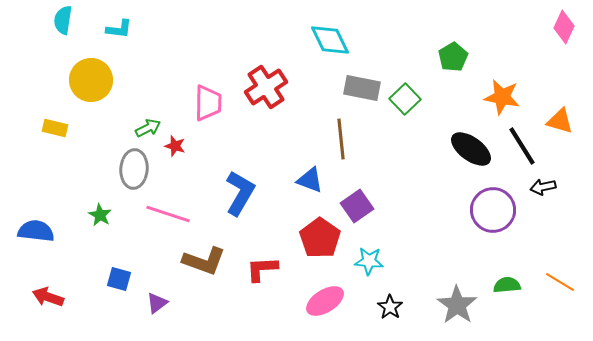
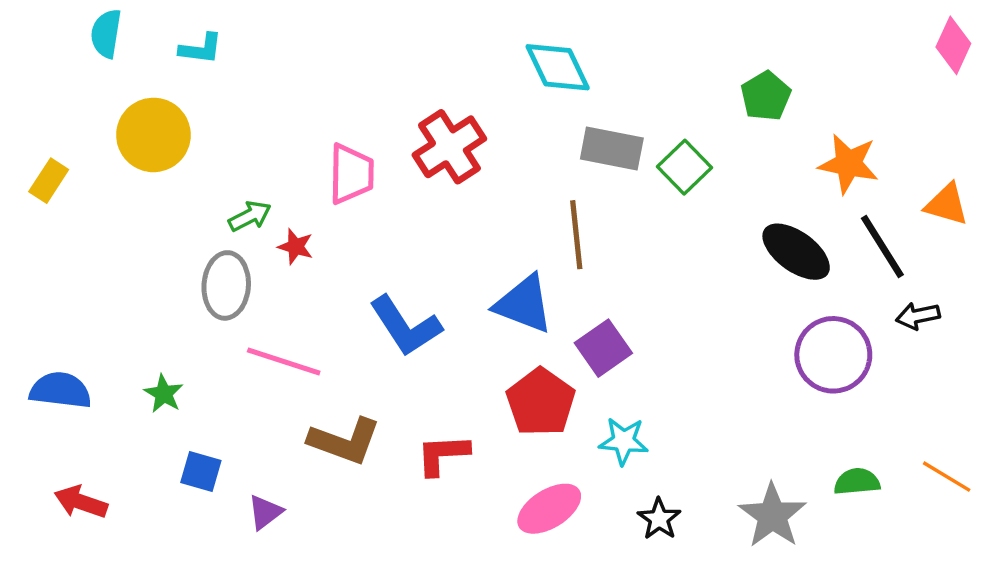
yellow rectangle: (55, 128) -> (49, 181), moved, turned -70
blue triangle: (310, 180) -> (524, 304), size x1.4
blue L-shape: (240, 193) -> (405, 326), turned 117
green star: (100, 215) -> (164, 394), moved

